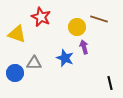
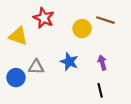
purple arrow: (84, 47) -> (102, 63), moved
black line: (110, 83) -> (100, 90), moved

